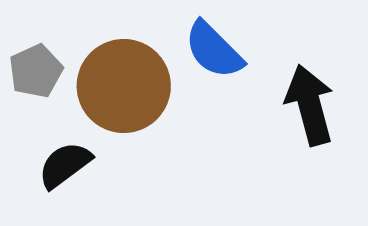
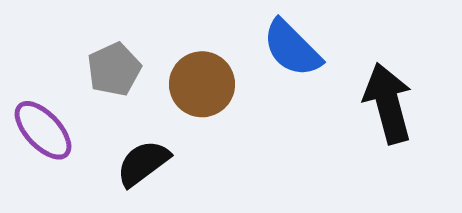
brown circle: (124, 86) -> (202, 84), size x0.7

